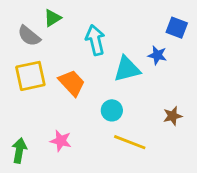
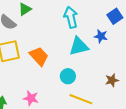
blue square: (177, 28) -> (115, 16), turned 35
cyan arrow: (95, 40) -> (71, 17), moved

